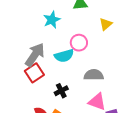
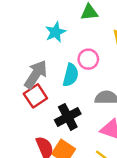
cyan semicircle: (64, 56) -> (71, 75), turned -60
black cross: (61, 91) -> (68, 117), size x1.5

